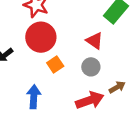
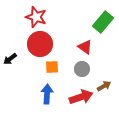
orange square: (55, 65) -> (52, 67), turned 32
blue arrow: (34, 97) -> (47, 94), moved

